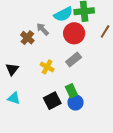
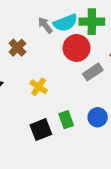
gray arrow: (43, 29) -> (45, 25), moved
gray rectangle: (74, 59) -> (93, 72), moved
blue circle: (76, 102) -> (98, 117), moved

